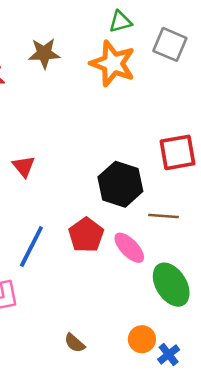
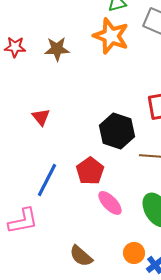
brown star: (44, 53) -> (57, 49), moved
pink ellipse: (129, 248) -> (110, 203), moved
brown semicircle: (75, 343) -> (81, 256), size x1.4

